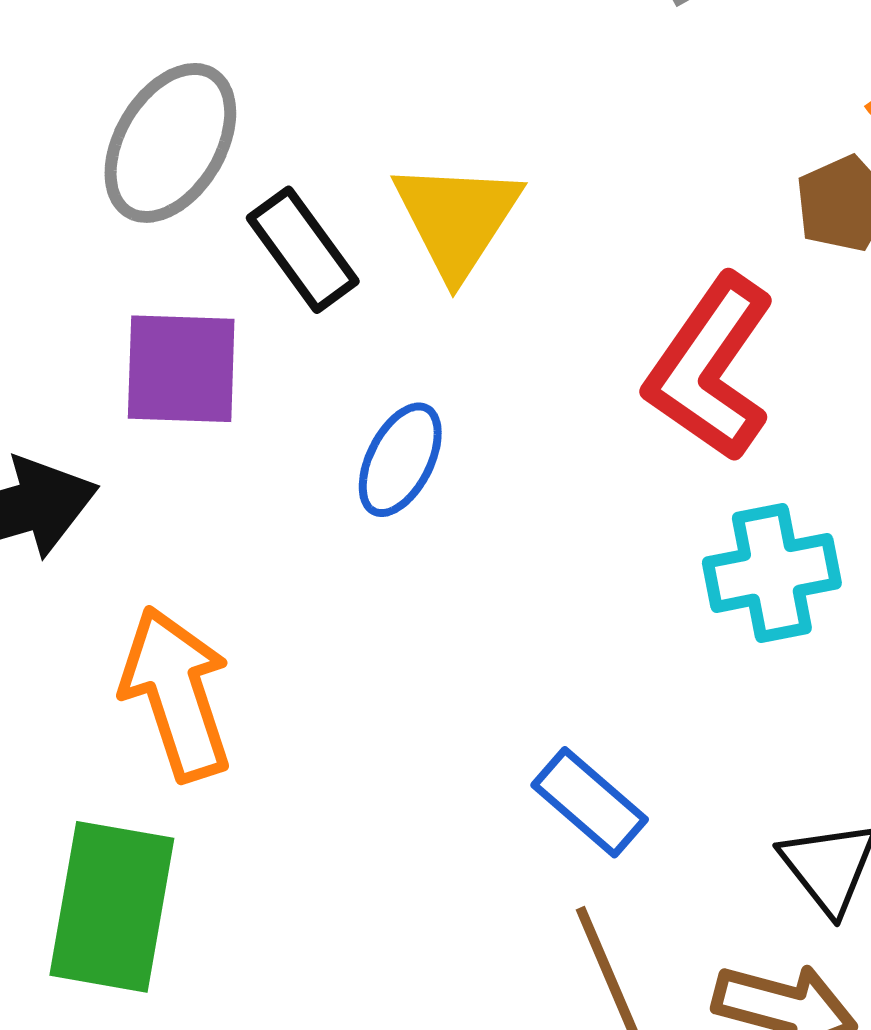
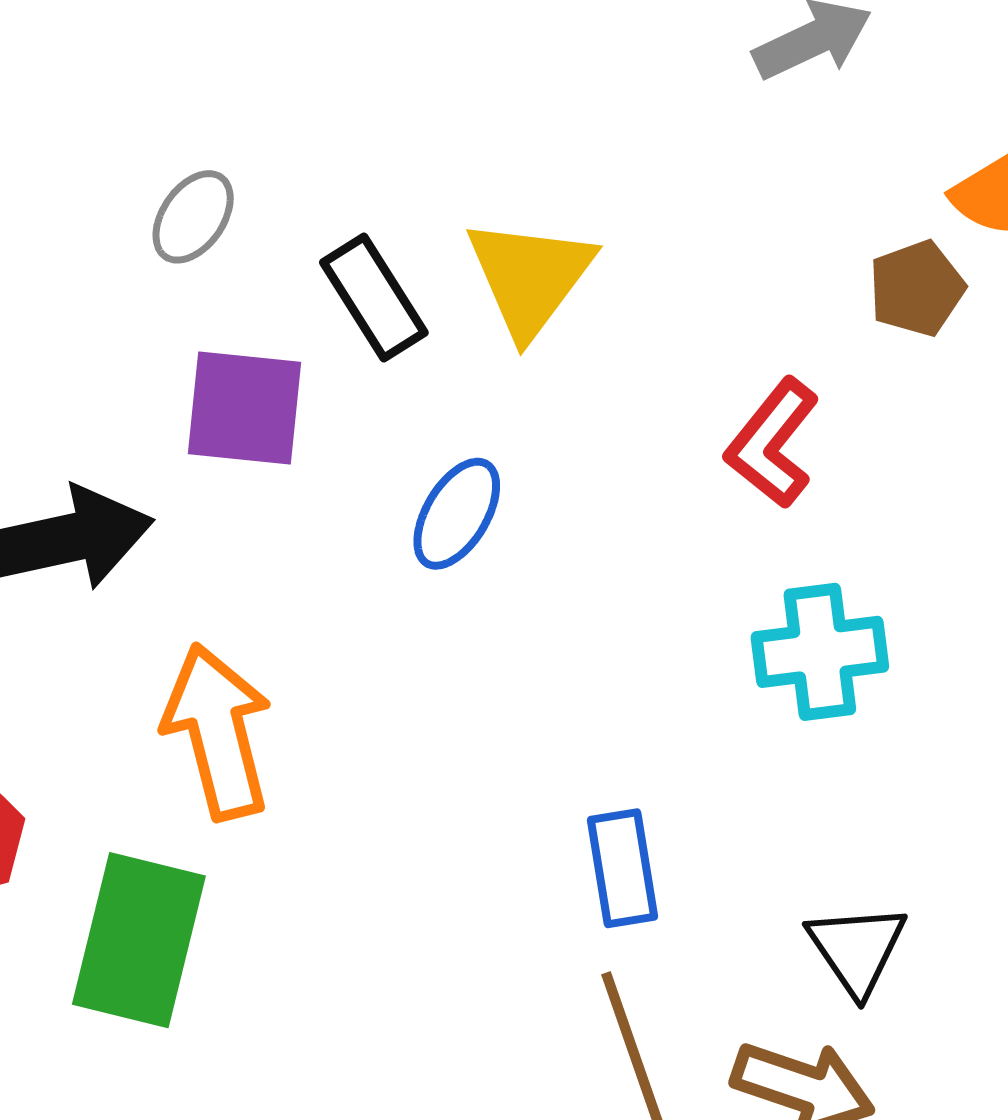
gray ellipse: (170, 143) -> (193, 217), moved, size x0.6
red L-shape: (710, 368) -> (772, 443), size x0.7
blue rectangle: (590, 802) -> (622, 868), turned 36

